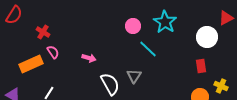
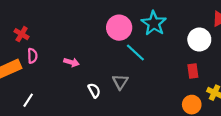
pink circle: (133, 26) -> (119, 28), size x1.5
pink semicircle: (53, 52) -> (32, 56), turned 32
white semicircle: (110, 84) -> (94, 90), size x0.6

